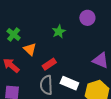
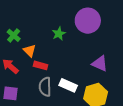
purple circle: (87, 18) -> (88, 21), size x1.6
red rectangle: (49, 64) -> (41, 65), moved, turned 48

